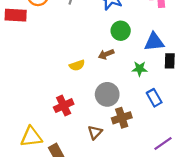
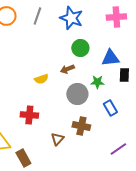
gray circle: (107, 94) -> (77, 94), moved
red cross: (64, 106) -> (29, 115), turned 30
brown cross: (122, 118) -> (81, 126), turned 30

